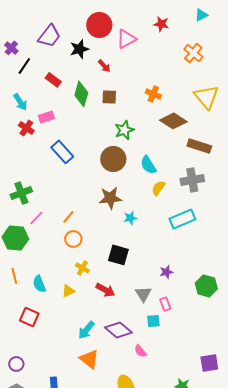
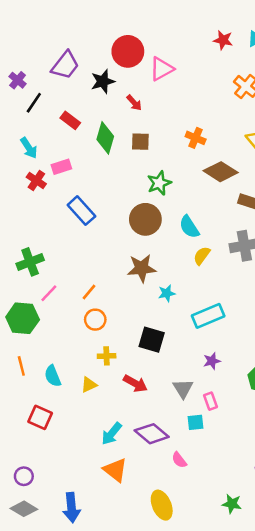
red star: (161, 24) -> (223, 40), moved
cyan rectangle: (182, 219) -> (208, 316), moved
yellow cross: (82, 268) -> (107, 356), turned -32

